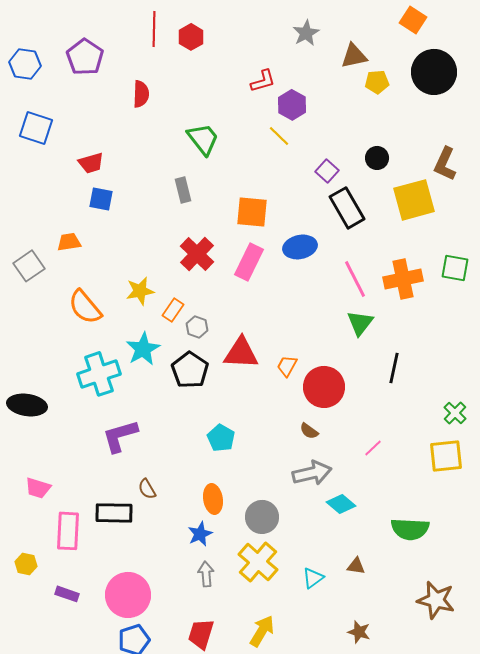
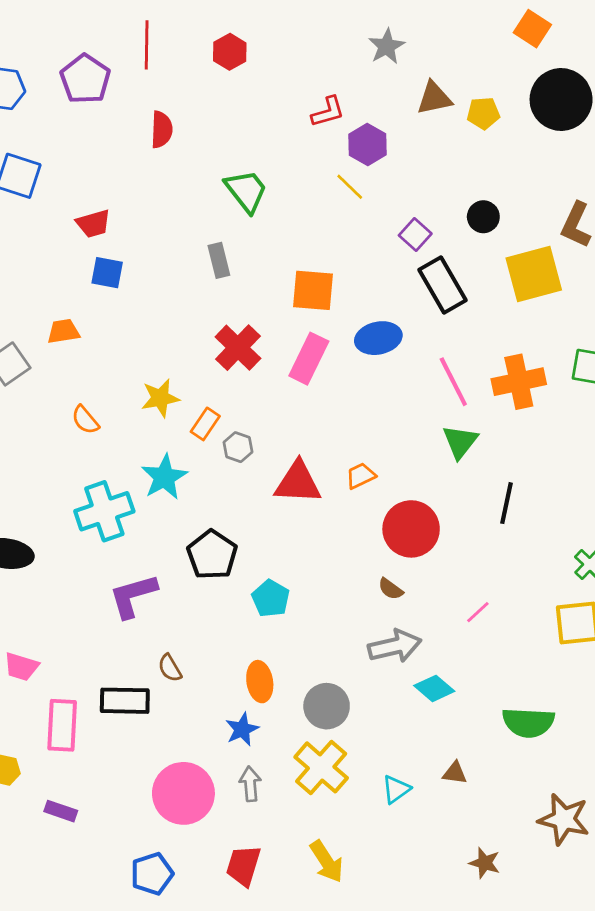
red line: (154, 29) -> (147, 45), moved
brown triangle: (354, 56) -> (434, 98), moved
orange semicircle: (85, 307) -> (85, 420), size x0.6
orange trapezoid: (287, 366) -> (361, 476), moved, turned 35
black pentagon: (190, 370) -> (212, 555), moved
pink circle: (128, 595) -> (183, 793), moved
yellow arrow: (262, 631) -> (327, 862), turned 116
brown star: (359, 632) -> (485, 863), moved

